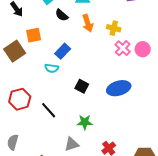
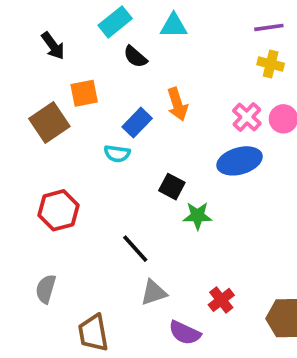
orange arrow: (88, 23) -> (177, 104), moved
yellow cross: (114, 28) -> (271, 64), moved
blue ellipse: (119, 88) -> (240, 161), moved
black line: (49, 110) -> (135, 249), moved
green star: (85, 122) -> (197, 216), moved

